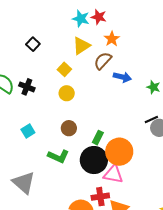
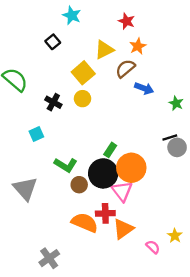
cyan star: (81, 19) -> (72, 15), moved
yellow square: (64, 69) -> (83, 73), size x1.5
black cross: (27, 87) -> (53, 102), moved
brown circle: (69, 128) -> (79, 185), moved
pink triangle: (113, 174) -> (122, 191), turned 35

